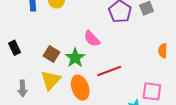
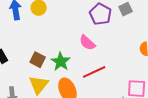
pink semicircle: (92, 39) -> (87, 43), moved

